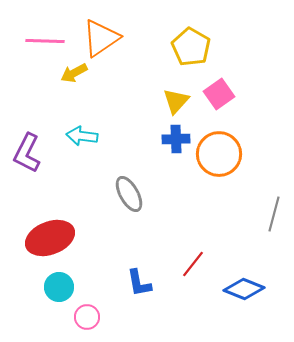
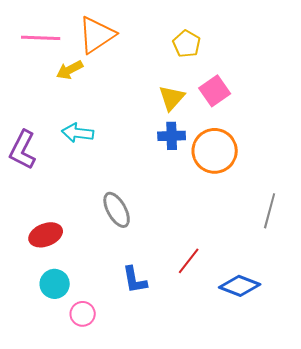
yellow pentagon: (191, 47) -> (187, 44), size x0.7
gray ellipse: (129, 194) -> (117, 210), moved
red ellipse: (50, 238) -> (46, 235), size x0.7

